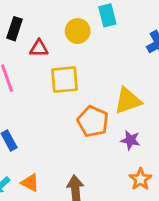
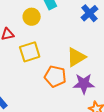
purple star: (130, 140) -> (84, 84), size x1.5

